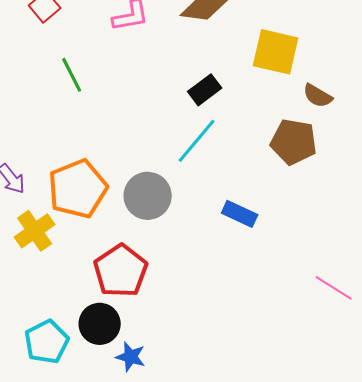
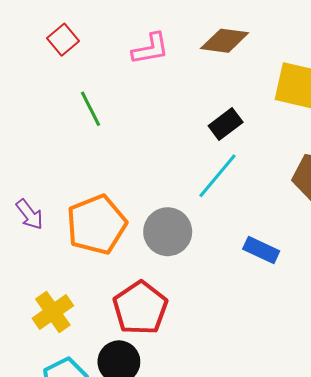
yellow cross: (35, 231) -> (53, 312), moved

